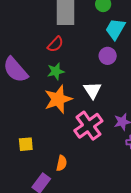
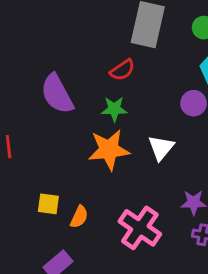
pink cross: (88, 126) -> (140, 228), moved, turned -32
orange semicircle: (62, 163) -> (79, 217), moved

